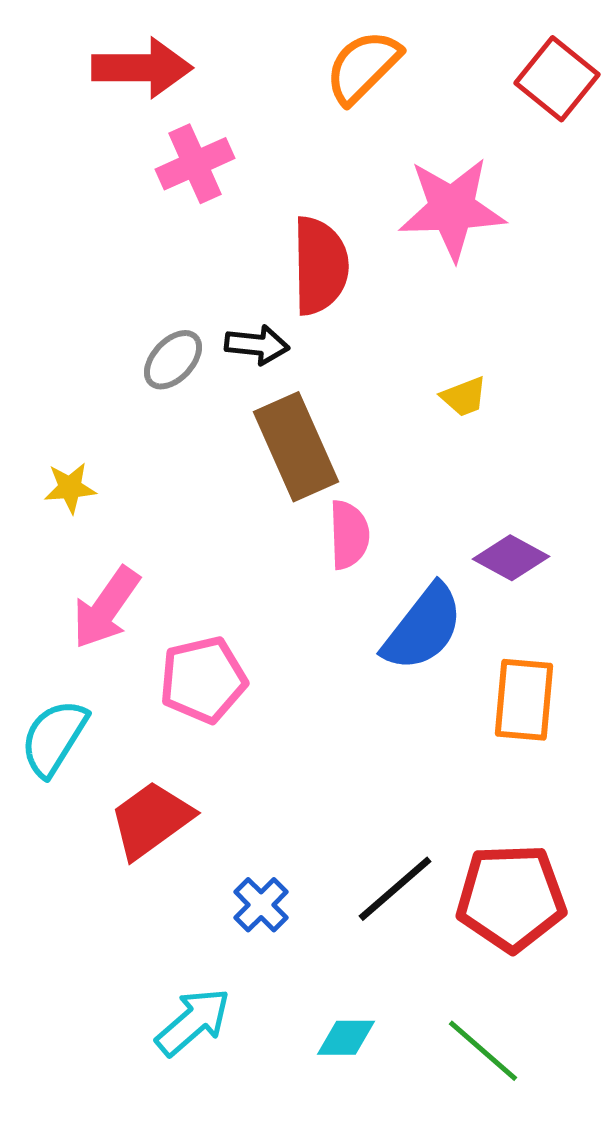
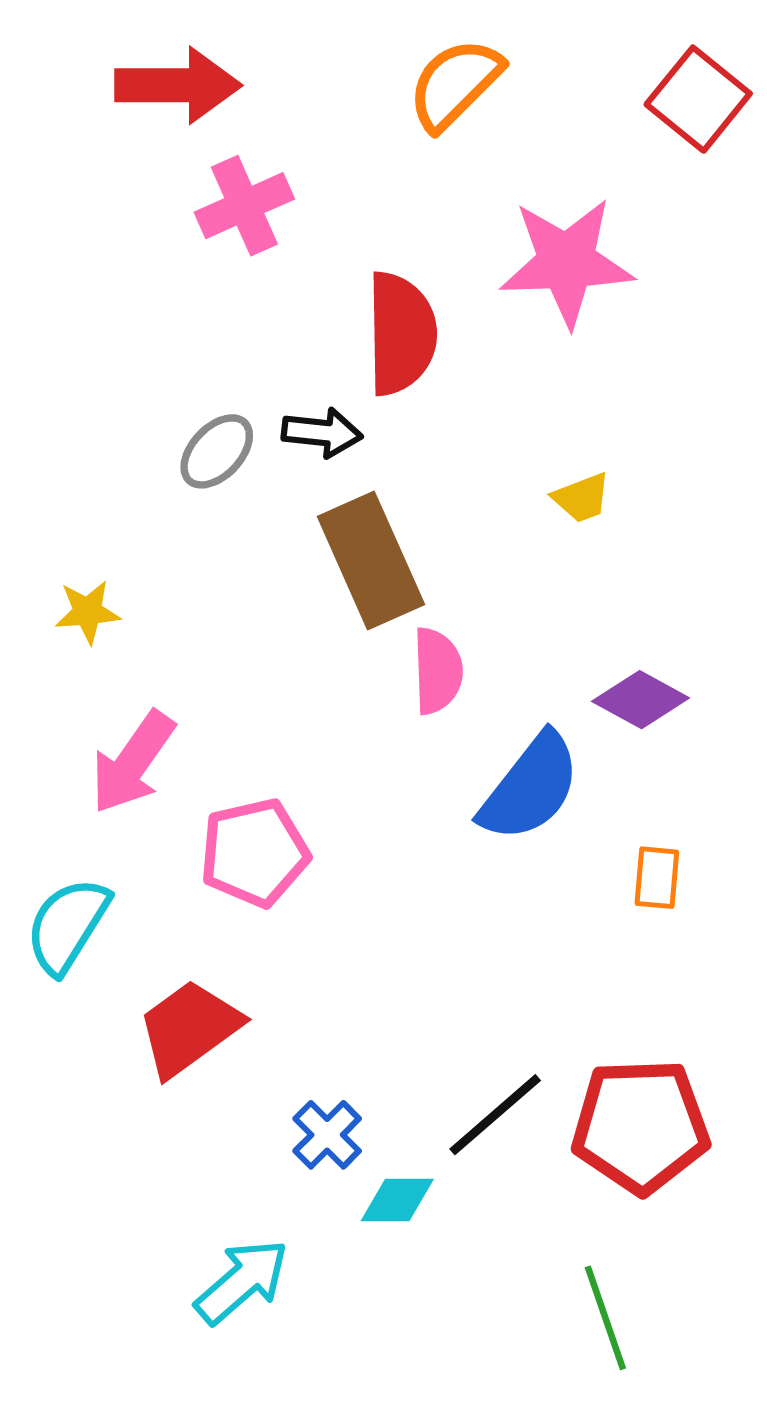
orange rectangle: (524, 700) -> (657, 878), size x0.6
cyan diamond: (346, 1038) -> (397, 1200), moved
green line: (483, 1051) -> (605, 1318), turned 30

